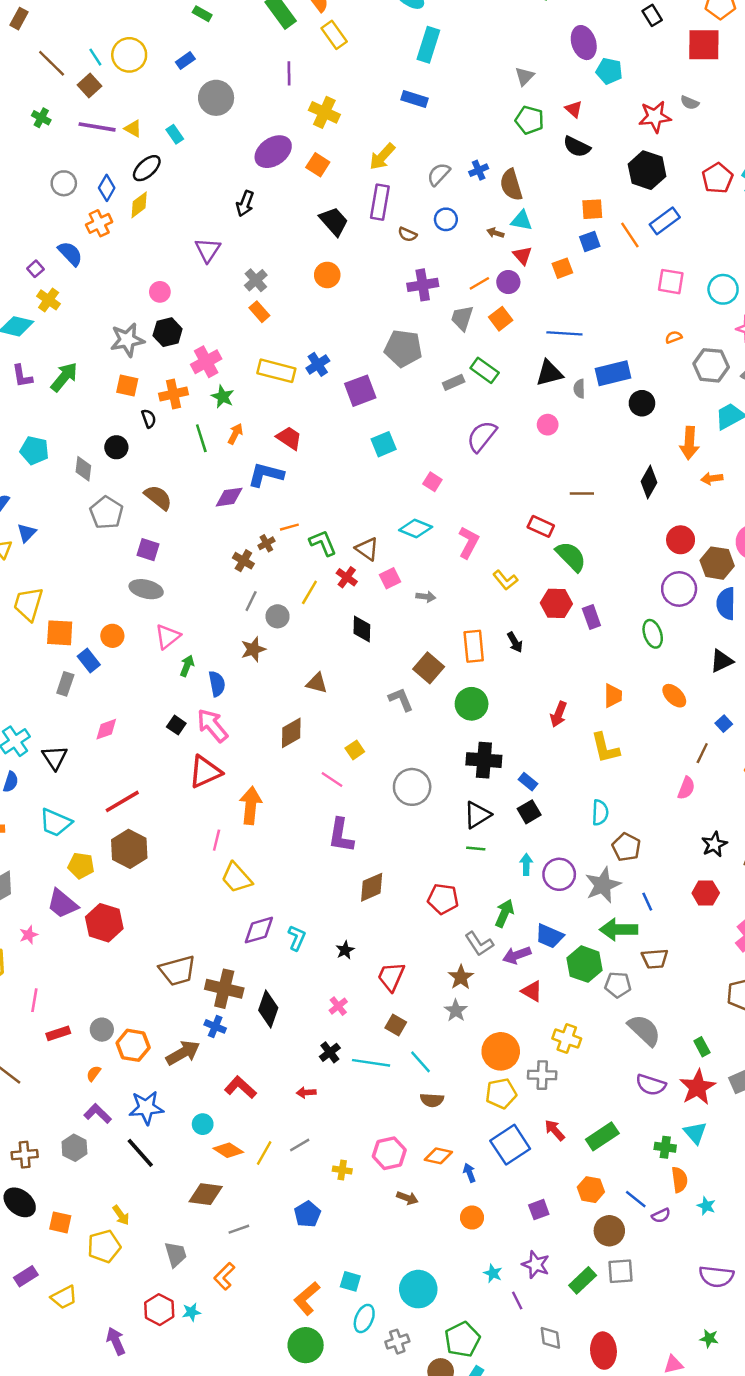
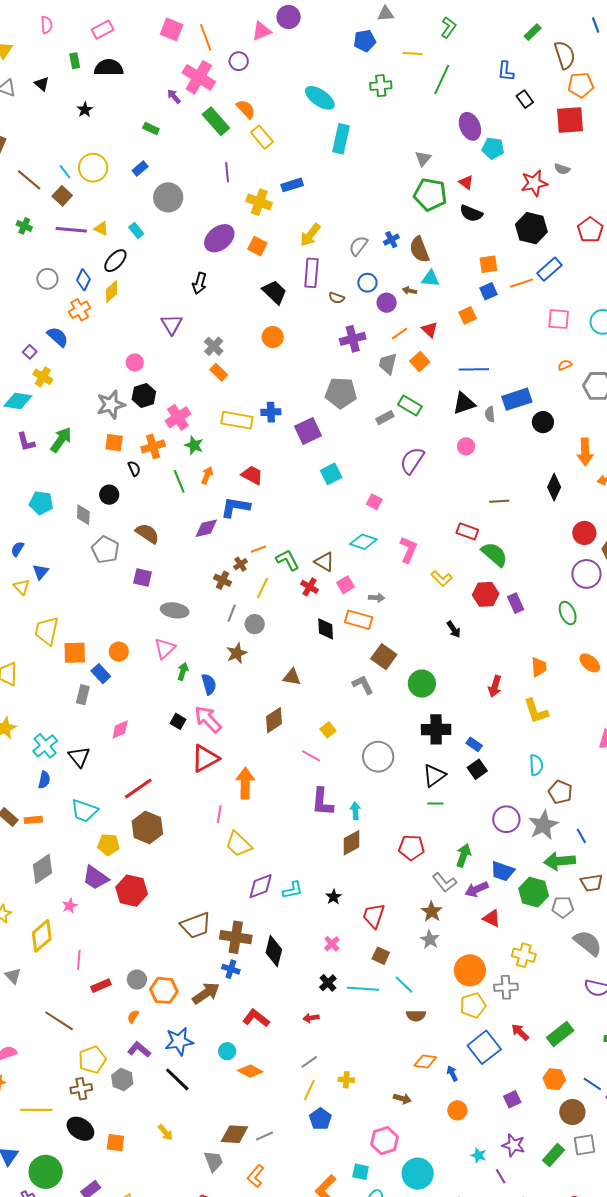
blue rectangle: (414, 99) -> (292, 185), moved, turned -30
green pentagon: (529, 120) -> (430, 194), size x1.4
orange line: (630, 235) -> (521, 283), turned -70
red triangle: (522, 255) -> (430, 329), moved
purple circle: (508, 282) -> (387, 303), moved
blue cross: (318, 364) -> (271, 412), turned 36
gray ellipse: (146, 589) -> (175, 610), moved
yellow line: (309, 592) -> (263, 588), moved
orange rectangle: (474, 646) -> (359, 620), moved, turned -64
cyan arrow: (526, 864) -> (355, 811), moved
cyan L-shape: (297, 938) -> (293, 890), turned 60
yellow line: (264, 1153) -> (309, 1090), moved
pink hexagon: (389, 1153) -> (384, 1141), moved
brown diamond: (206, 1194) -> (234, 1134), moved
yellow pentagon: (104, 1246) -> (92, 1060), moved

